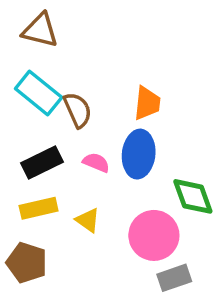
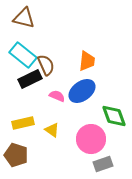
blue ellipse: (139, 154) -> (82, 91), turned 48
black rectangle: (42, 163) -> (30, 79), moved

